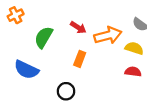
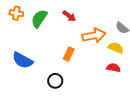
orange cross: (16, 15) -> (16, 13), turned 32
red arrow: (78, 27) -> (69, 16), moved
green semicircle: (44, 37) -> (39, 19), moved

